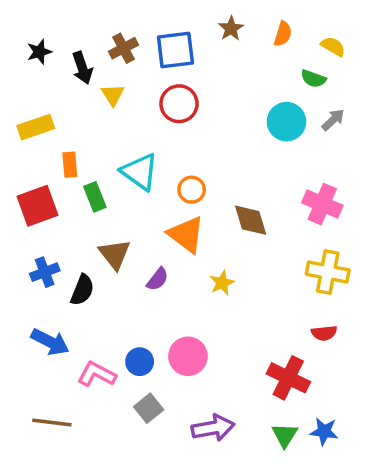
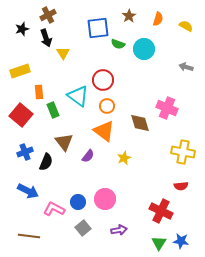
brown cross: (123, 48) -> (48, 15), moved
green semicircle: (313, 79) -> (118, 44), moved
red circle: (179, 104) -> (103, 80), moved
gray arrow: (333, 120) -> (186, 67), turned -120
cyan circle: (286, 122) -> (144, 49), moved
pink cross: (322, 204) -> (167, 108), moved
red square: (38, 206) -> (21, 115), turned -30
purple arrow: (213, 428) -> (119, 230), moved, size x0.7

